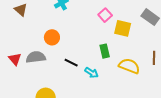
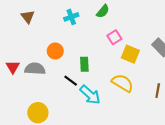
green rectangle: (105, 51) -> (84, 64), moved
yellow semicircle: (129, 66) -> (122, 83), moved
cyan arrow: (92, 73) -> (90, 95), size x1.5

